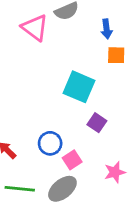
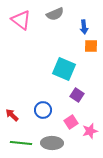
pink triangle: (35, 28) -> (21, 20), moved
pink square: (72, 160) -> (71, 122), moved
gray ellipse: (62, 189) -> (52, 143), turned 40

